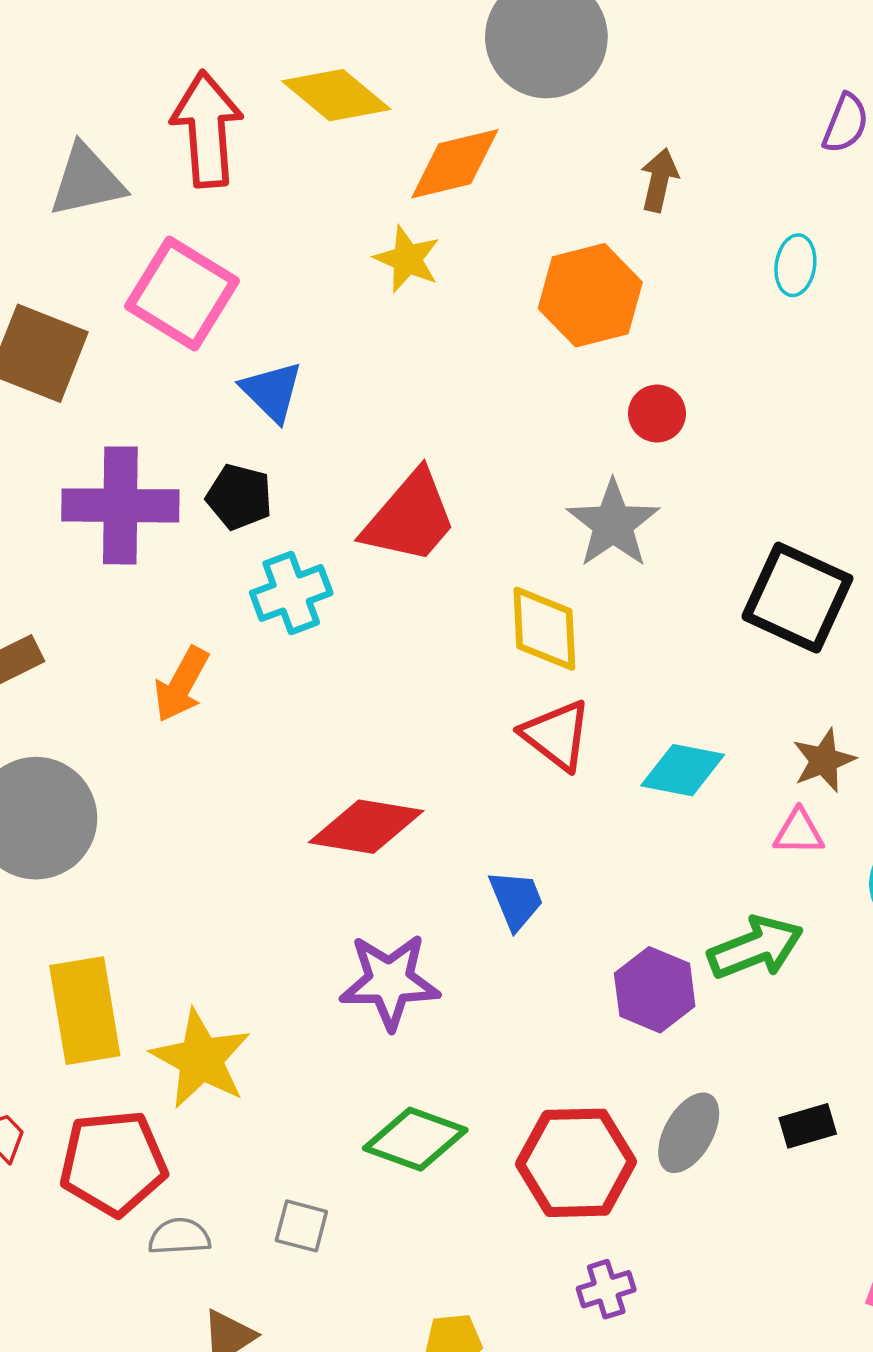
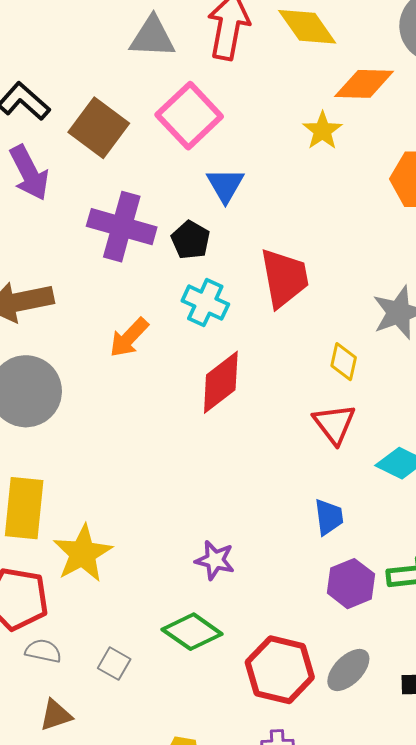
red trapezoid: (410, 518) -> (284, 278), turned -66
cyan cross: (291, 593) -> (205, 303), turned 30
yellow diamond: (544, 629) -> (344, 362), size x0.7
red diamond: (366, 827) -> (221, 382), moved, turned -62
blue trapezoid: (516, 900) -> (329, 517), moved
purple star: (390, 981) -> (215, 560), moved, size x0.7

